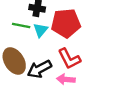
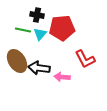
red L-shape: (69, 59) -> (85, 59), moved
black arrow: (39, 69) -> (39, 68), turned 35

